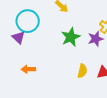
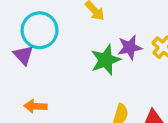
purple star: (96, 39) -> (130, 47), moved

